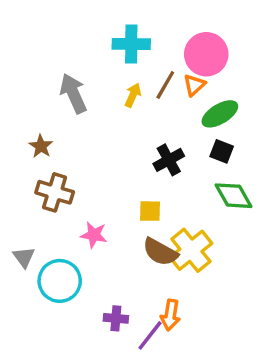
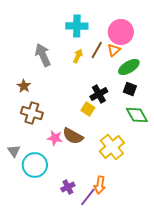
yellow square: (150, 211) -> (88, 109), moved, turned 32
brown semicircle: (160, 252) -> (73, 136), moved
purple cross: (116, 318) -> (68, 187), turned -32

